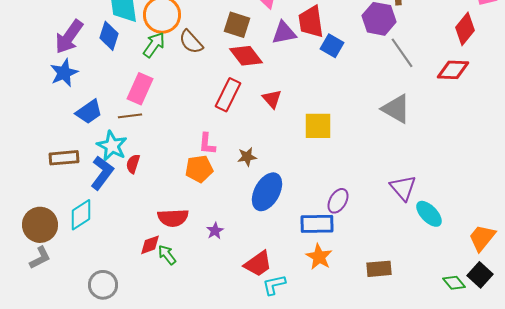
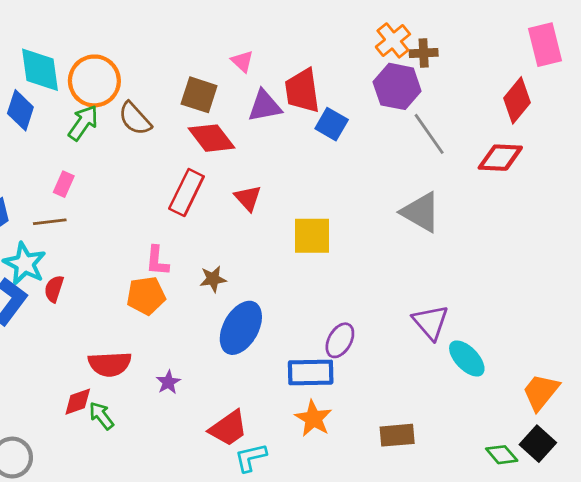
pink rectangle: (140, 89) -> (64, 184), size x0.6

